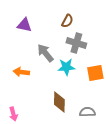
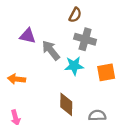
purple triangle: (24, 25) -> (28, 36), moved
orange arrow: (21, 72) -> (17, 79), moved

